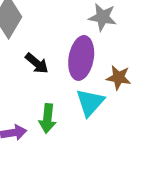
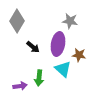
cyan triangle: (90, 102) -> (63, 69), turned -30

